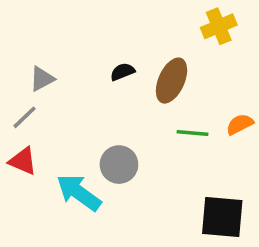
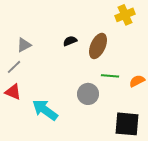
orange semicircle: (240, 124) -> (137, 81), moved
gray circle: (119, 165) -> (88, 94), moved

